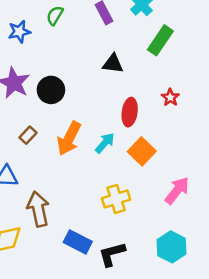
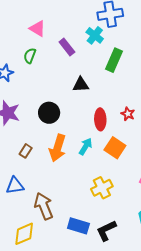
black circle: (51, 90) -> (49, 113), moved
red star: (170, 97) -> (128, 114), moved

